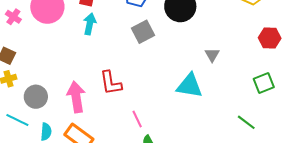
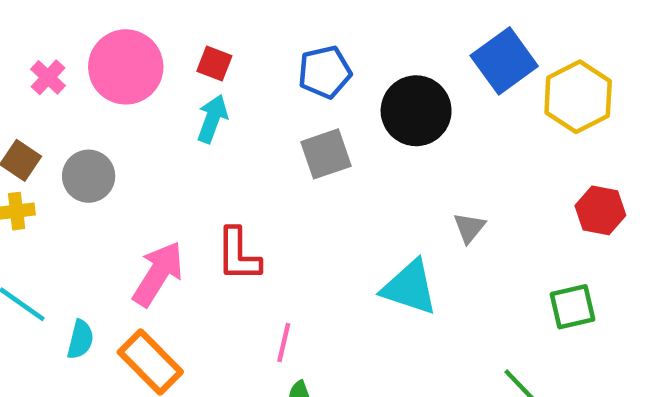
gray circle: (36, 97) -> (89, 176), moved
pink arrow: (76, 97) -> (158, 274), turned 32
pink line: (137, 119) -> (284, 343), turned 30

